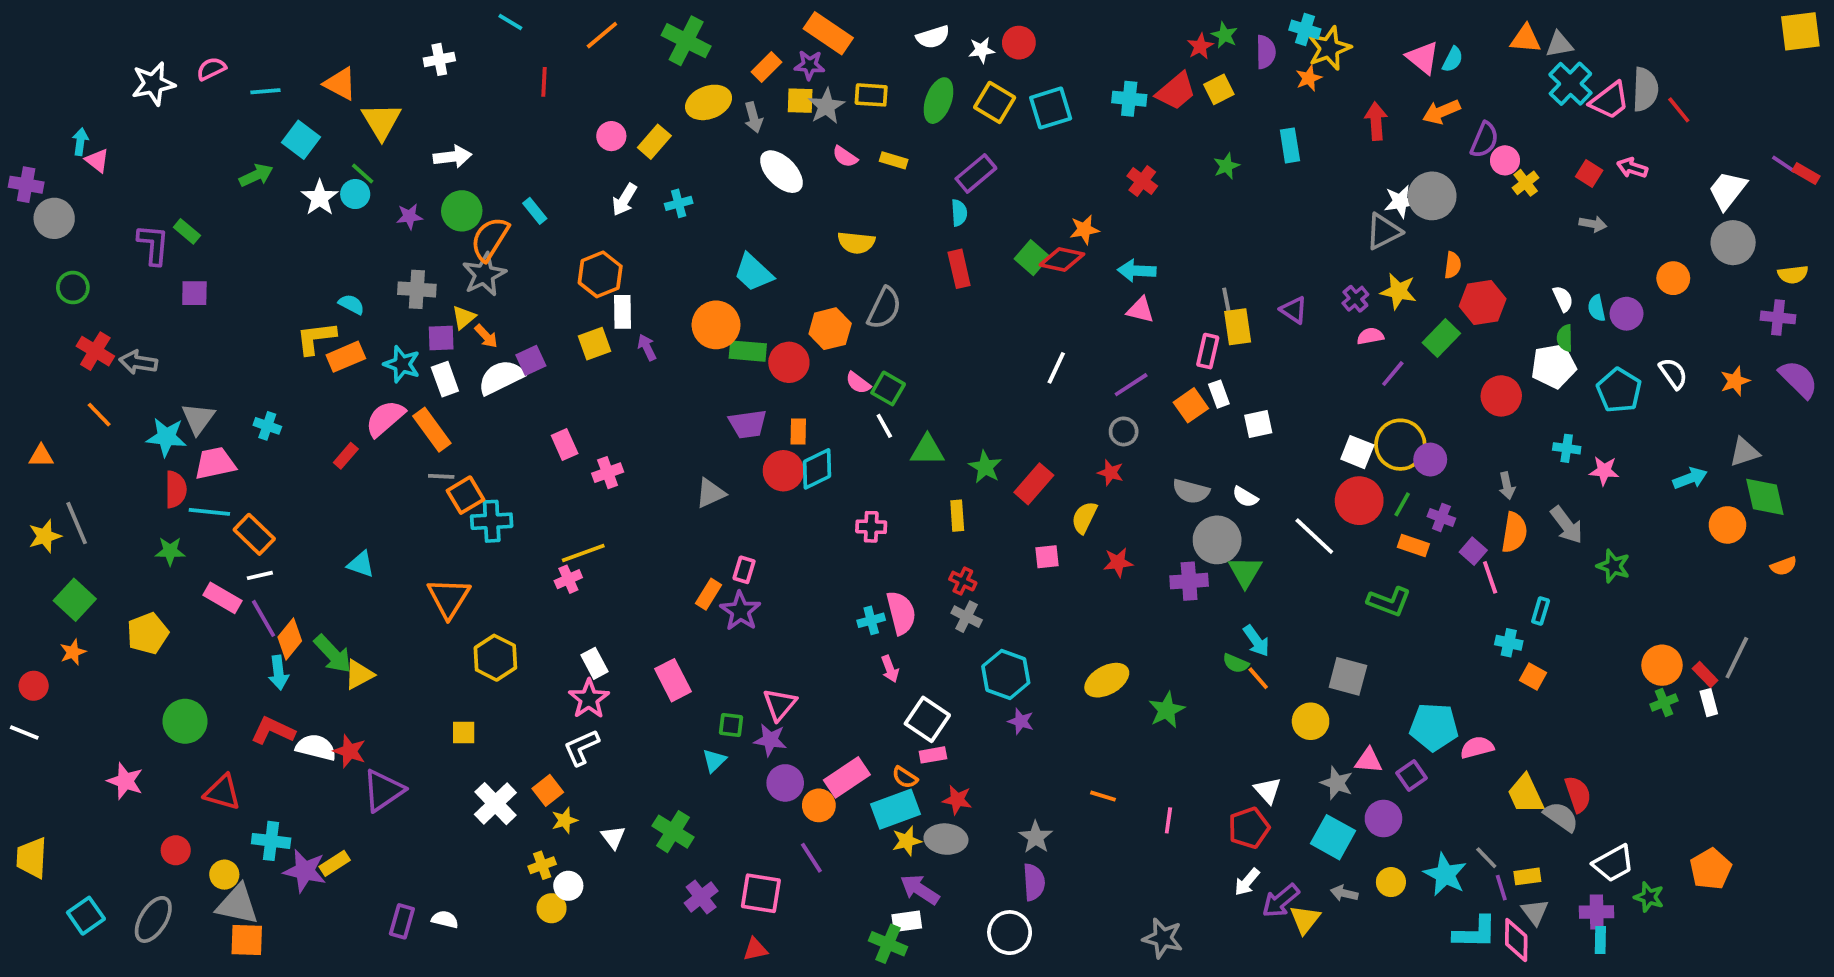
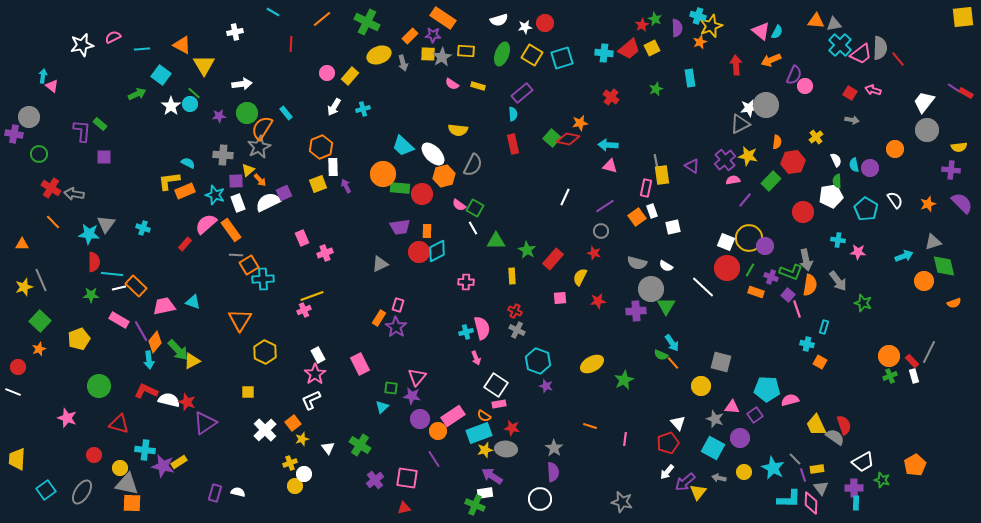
white ellipse: (781, 172) -> (433, 154), moved
yellow cross: (1526, 183) -> (816, 137), moved
purple cross: (26, 185) -> (14, 134), moved
purple cross: (1355, 299) -> (725, 160), size x1.5
pink trapezoid: (215, 463) -> (164, 306), moved
gray arrow: (1507, 486) -> (806, 260), size x1.5
white line: (260, 575) -> (119, 288), moved
green L-shape: (1389, 602) -> (791, 272), moved

